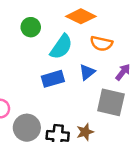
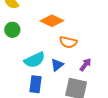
cyan semicircle: (61, 47) -> (35, 60), moved, turned 30
blue rectangle: (53, 79) -> (35, 84), moved, turned -66

